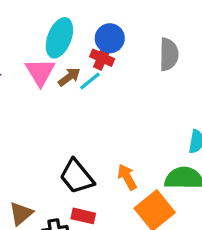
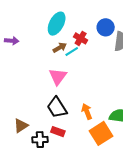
blue circle: (110, 38) -> (106, 27), moved
pink triangle: (40, 72) -> (58, 77), moved

